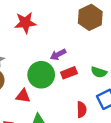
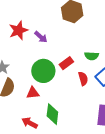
purple arrow: (58, 55) -> (41, 37), moved, turned -96
red semicircle: (82, 110) -> (83, 79), moved

